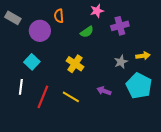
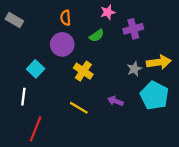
purple circle: (40, 31) -> (62, 44), moved
yellow arrow: (143, 56) -> (159, 62), size x1.5
red line: (43, 97) -> (36, 129), moved

